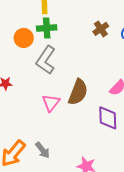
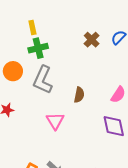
orange circle: (24, 38) -> (13, 71), moved
brown semicircle: (78, 92) -> (79, 95), moved, size x0.6

